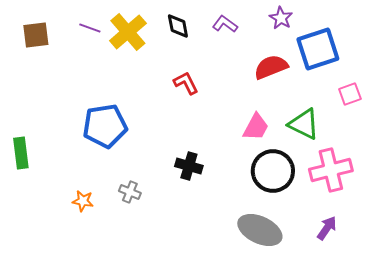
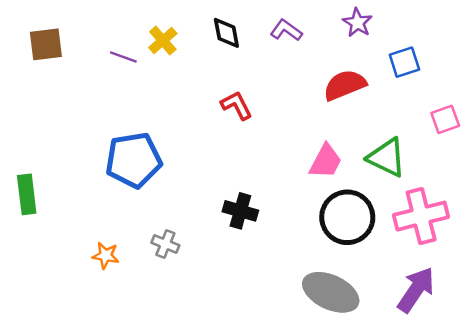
purple line: (90, 28) -> (123, 57), moved
yellow cross: (128, 32) -> (163, 40), size x0.6
blue square: (318, 49) -> (404, 62), size x0.6
purple arrow: (327, 228) -> (416, 290), size x1.5

